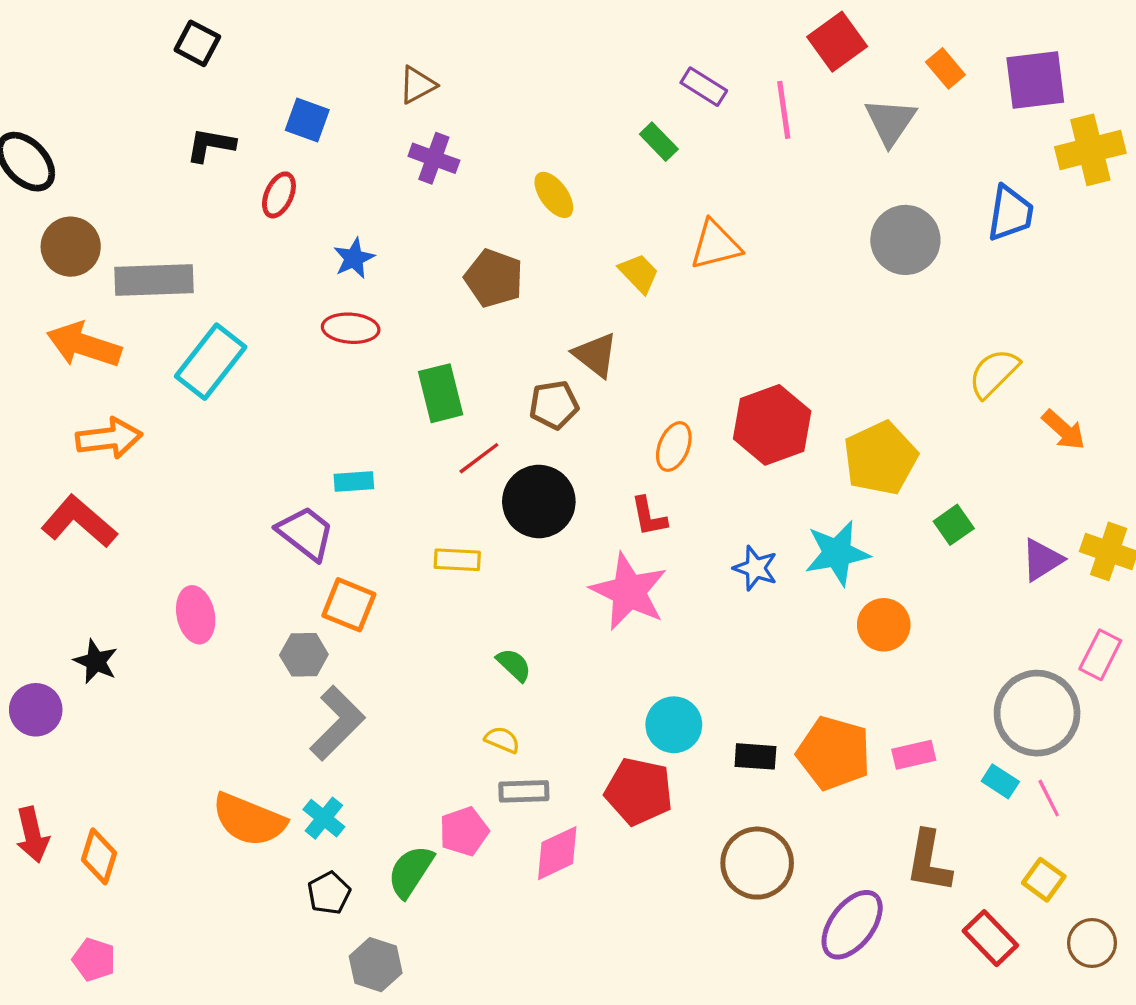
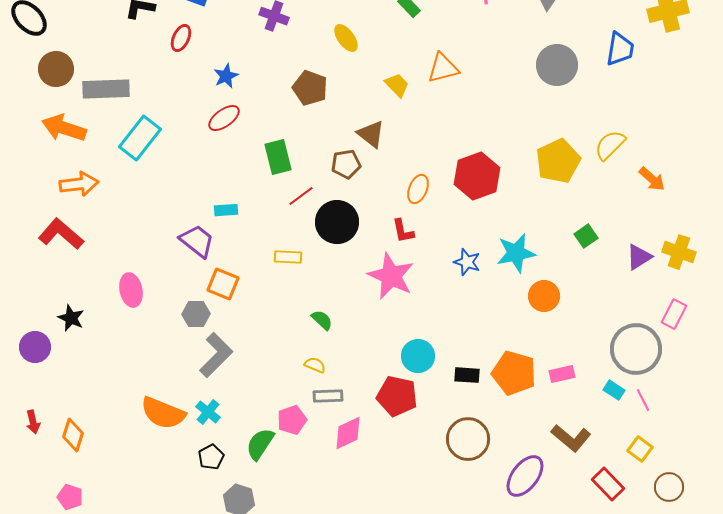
red ellipse: (351, 328) -> (224, 118), turned -40
yellow pentagon: (880, 458) -> (558, 161), moved
red arrow: (32, 835) -> (33, 422), size x0.7
brown L-shape: (929, 861) -> (571, 438), turned -60

